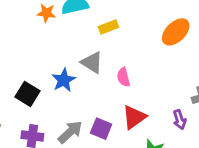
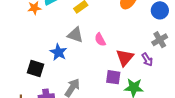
red triangle: (134, 117) -> (125, 57), moved
purple square: (101, 129) -> (113, 77), moved

